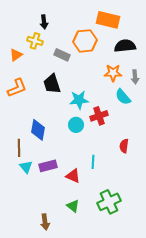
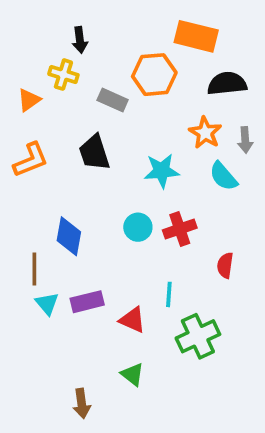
orange star: (113, 73) -> (205, 133), turned 30
cyan star: (79, 100) -> (162, 171), moved
red cross: (99, 116) -> (180, 229), moved
green cross: (109, 202) -> (198, 336), moved

